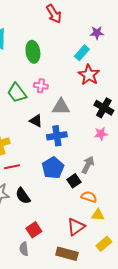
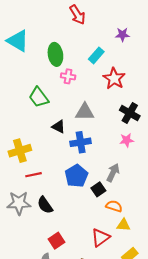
cyan rectangle: (82, 53) -> (96, 55), moved
pink cross: (41, 86) -> (68, 76), moved

